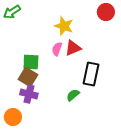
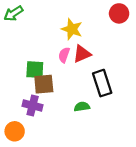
black rectangle: (91, 74) -> (102, 83), turned -30
brown square: (28, 77) -> (44, 84), moved, turned -36
green semicircle: (73, 95) -> (82, 107), turned 32

